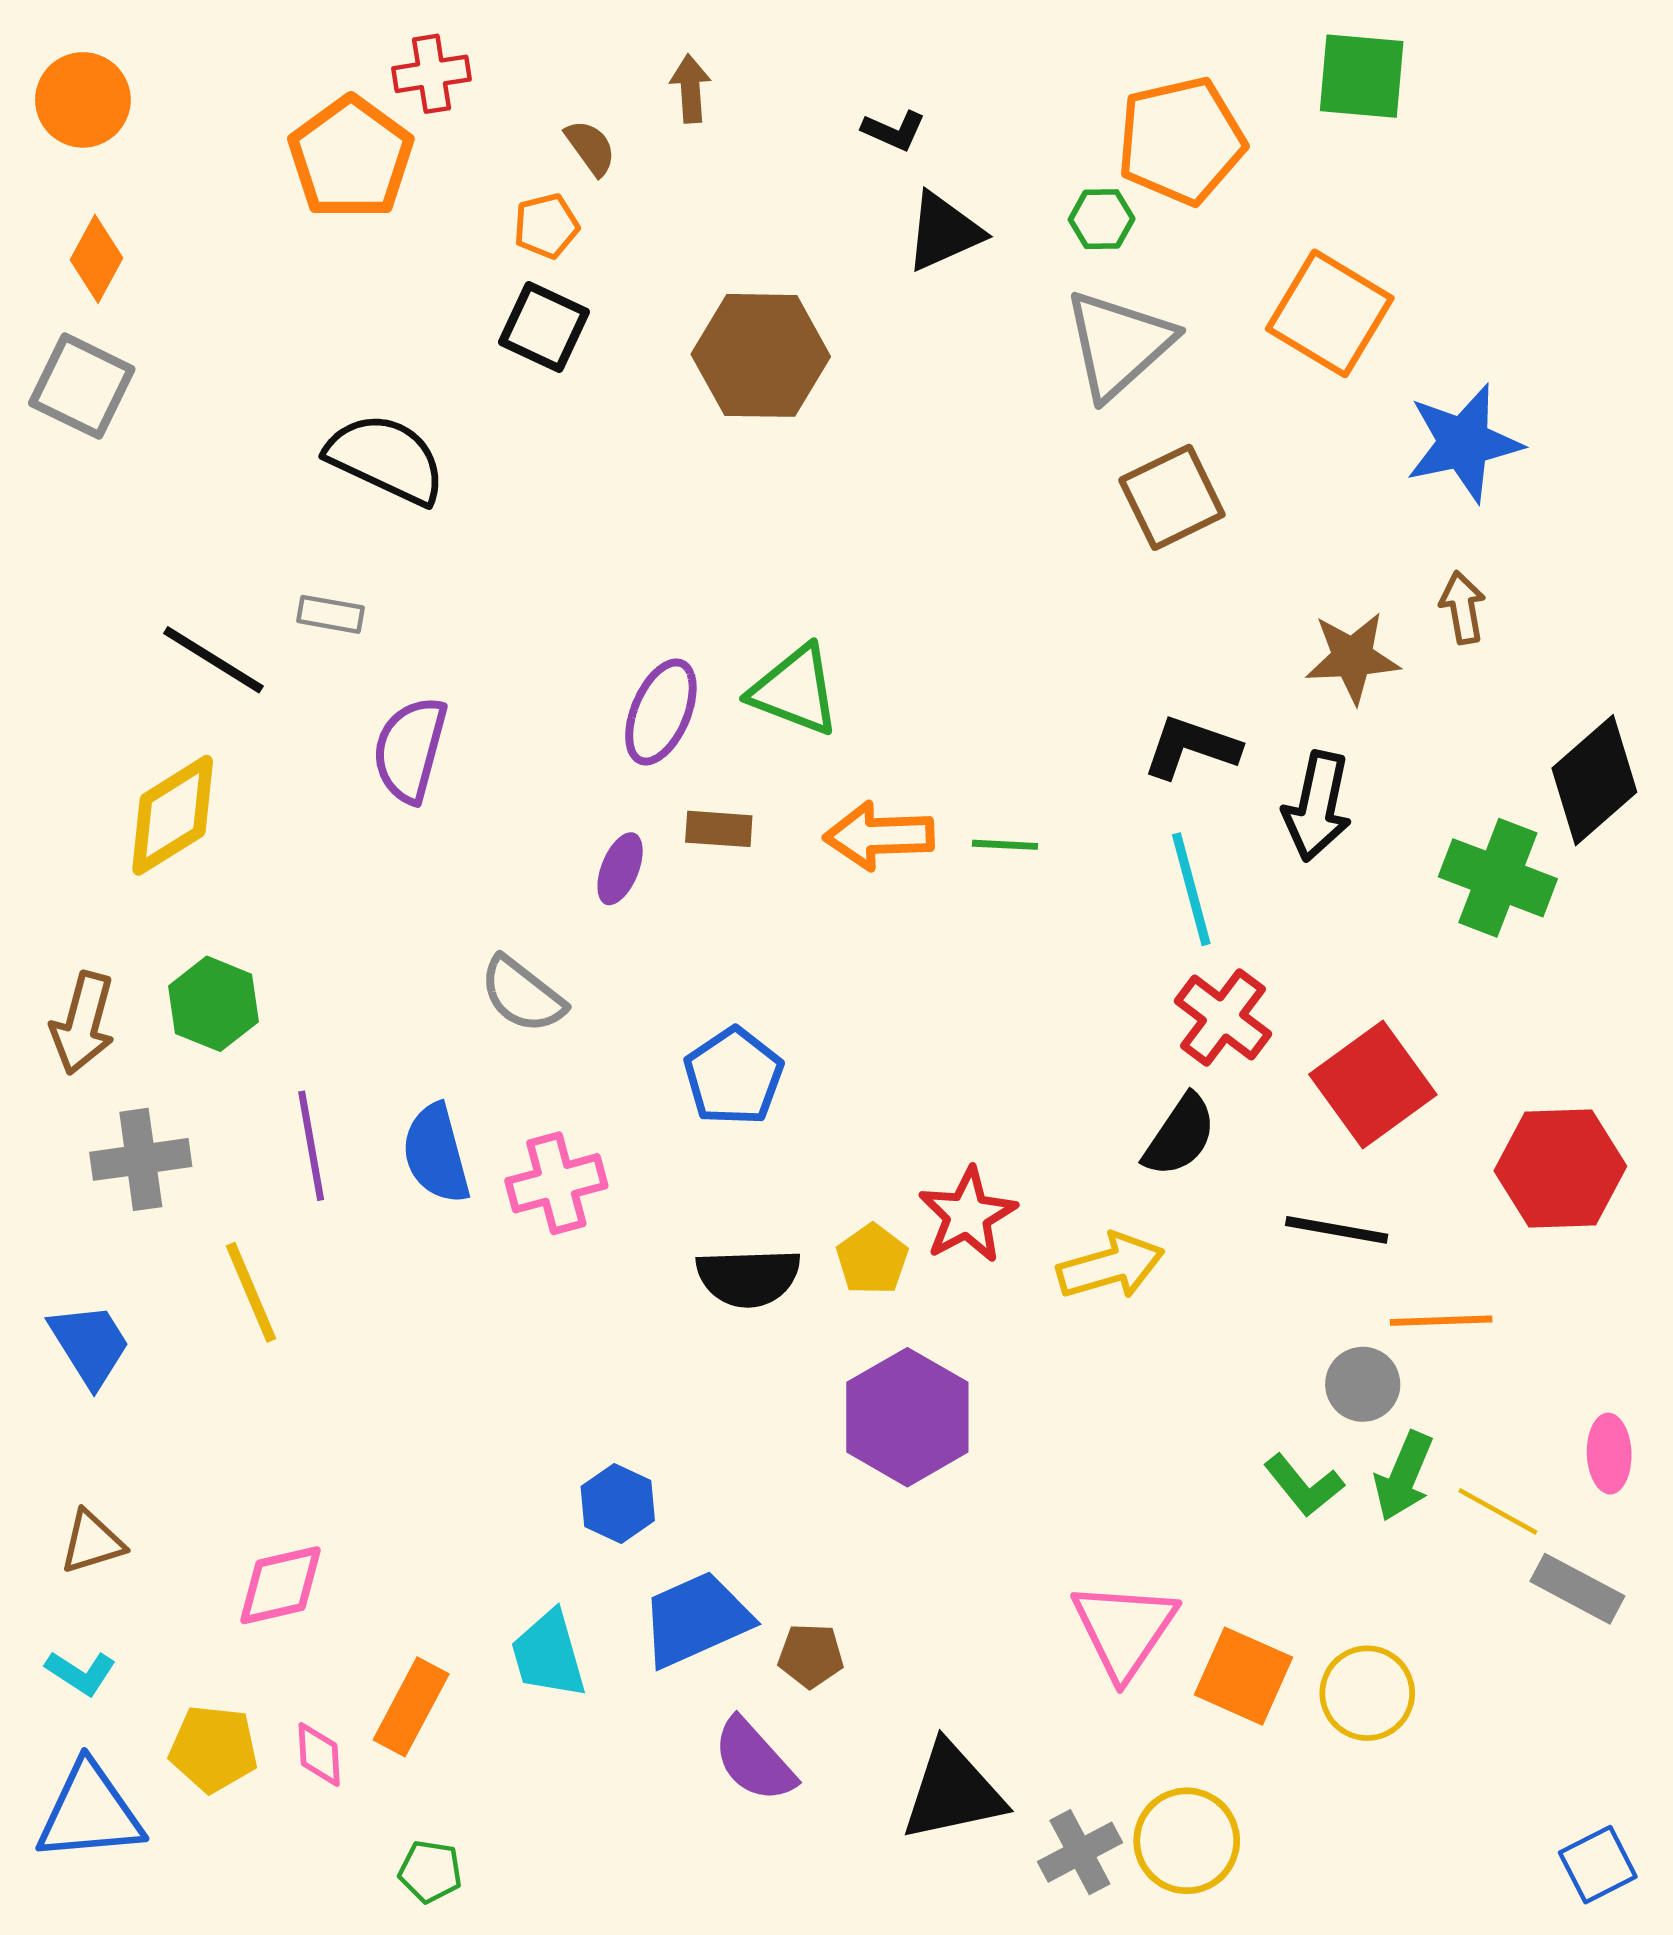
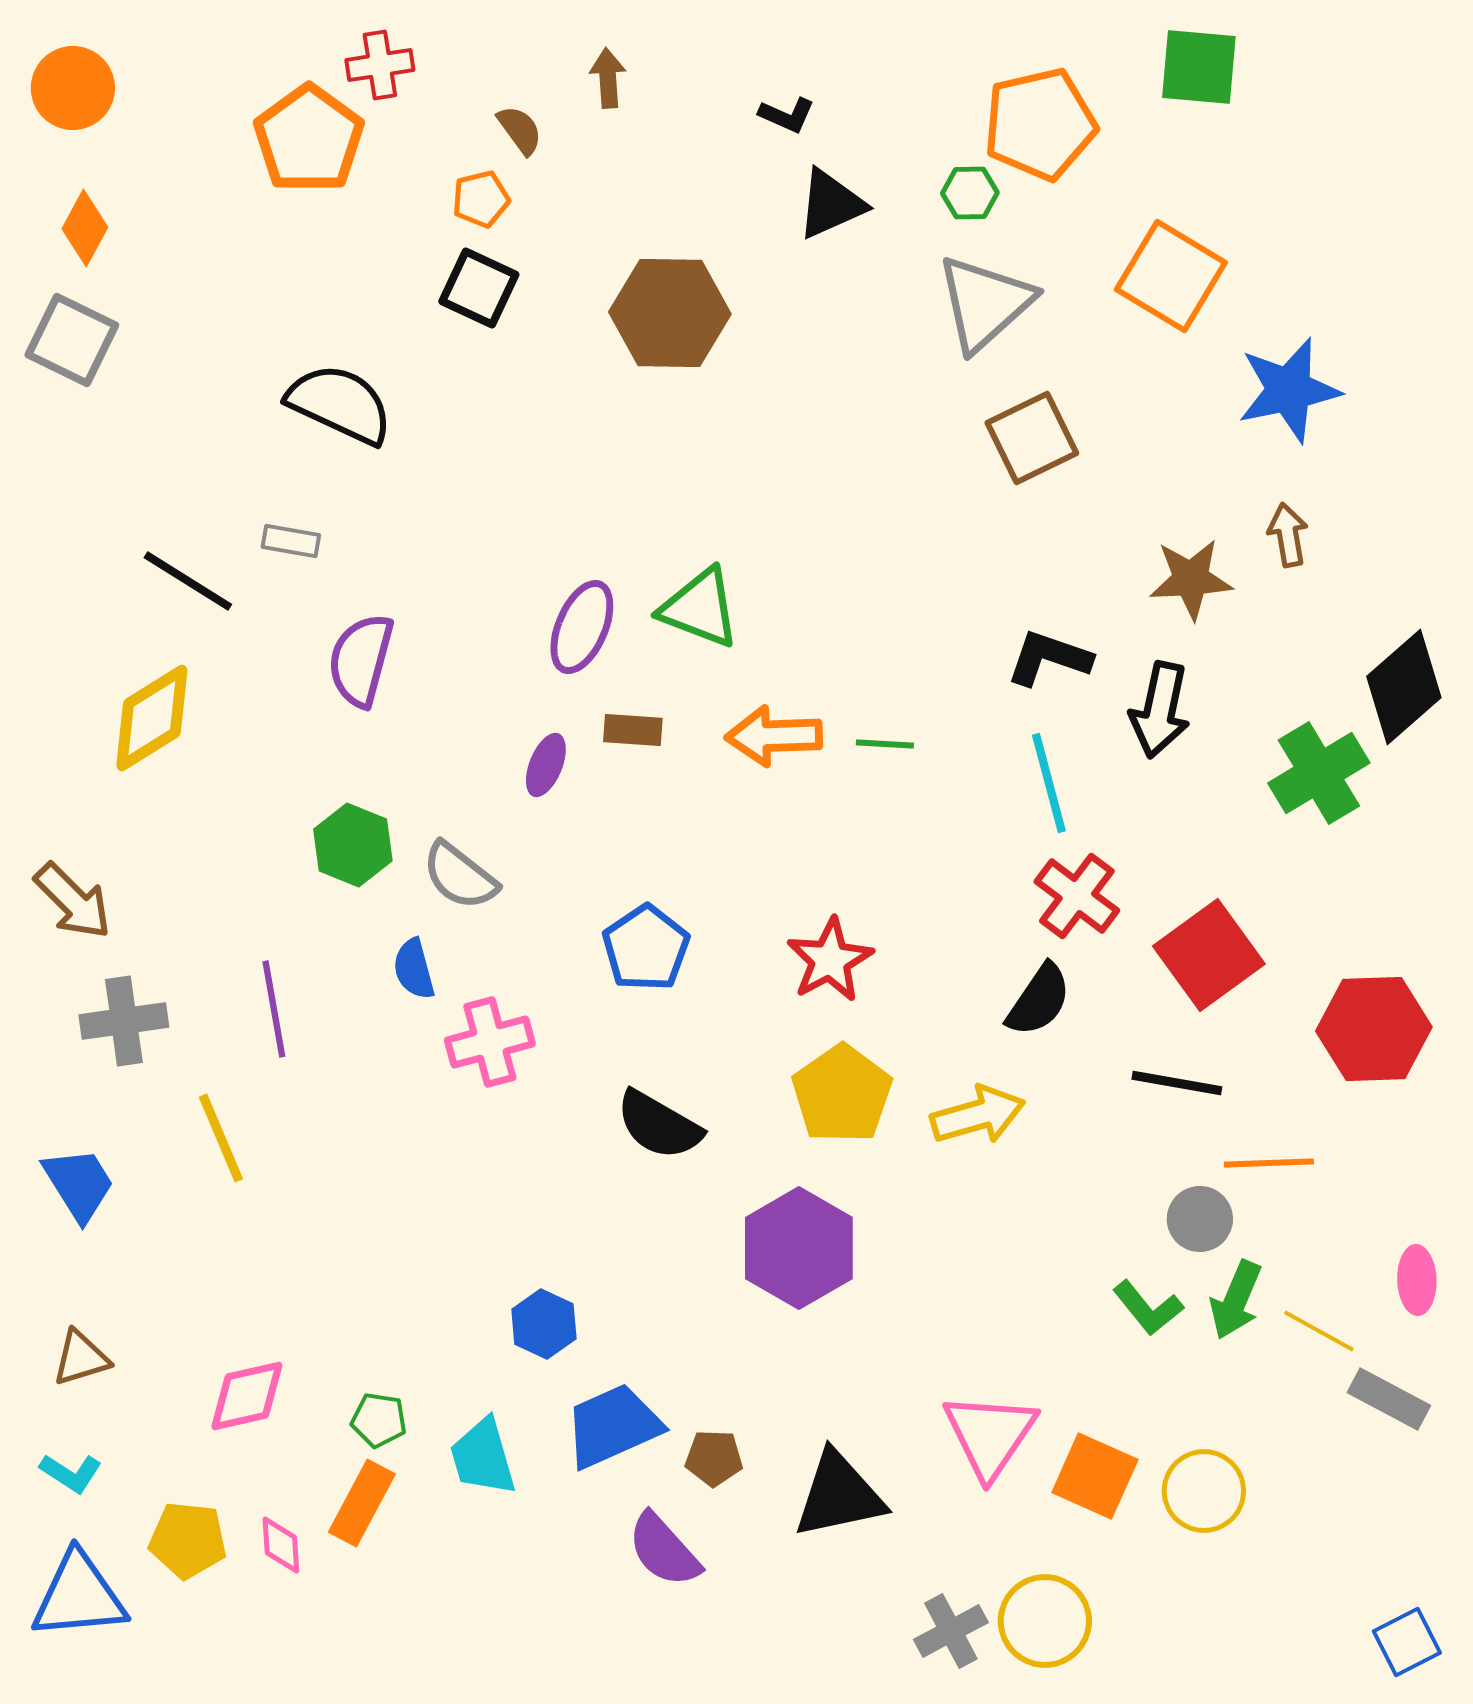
green cross: (1498, 878) -> (1319, 773), turned 38
green hexagon: (213, 1004) -> (353, 845), moved
brown arrow: (83, 1023) -> (73, 901), turned -60
blue semicircle: (436, 1154) -> (414, 969), moved, size x0.7
red star: (968, 1215) -> (830, 960), moved
yellow pentagon: (872, 1259) -> (842, 1094), moved, size x1.6
black semicircle: (748, 1278) -> (659, 1125), turned 32
black triangle: (953, 1792) -> (839, 1495), moved
green pentagon: (430, 1871) -> (379, 1420), moved

